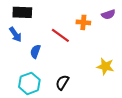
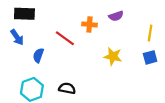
yellow star: (105, 66) -> (113, 56), moved
black semicircle: (62, 82) -> (67, 88), turned 70

